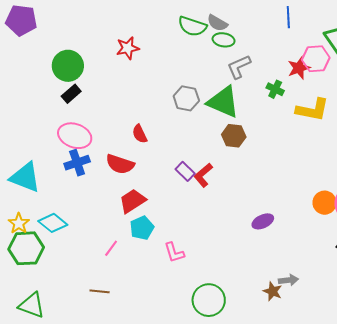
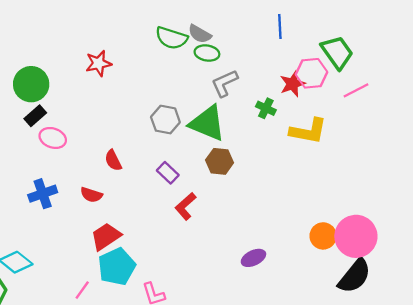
pink ellipse: (75, 136) -> (53, 138), moved, size x0.7
red semicircle: (120, 164) -> (91, 195), size x0.7
purple rectangle: (185, 171) -> (168, 173), moved
cyan pentagon: (142, 228) -> (117, 267), size x1.4

